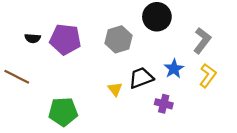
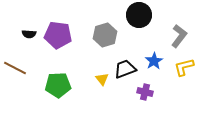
yellow L-shape: (208, 76) -> (184, 67), turned -140
green pentagon: (63, 112) -> (58, 85), moved

